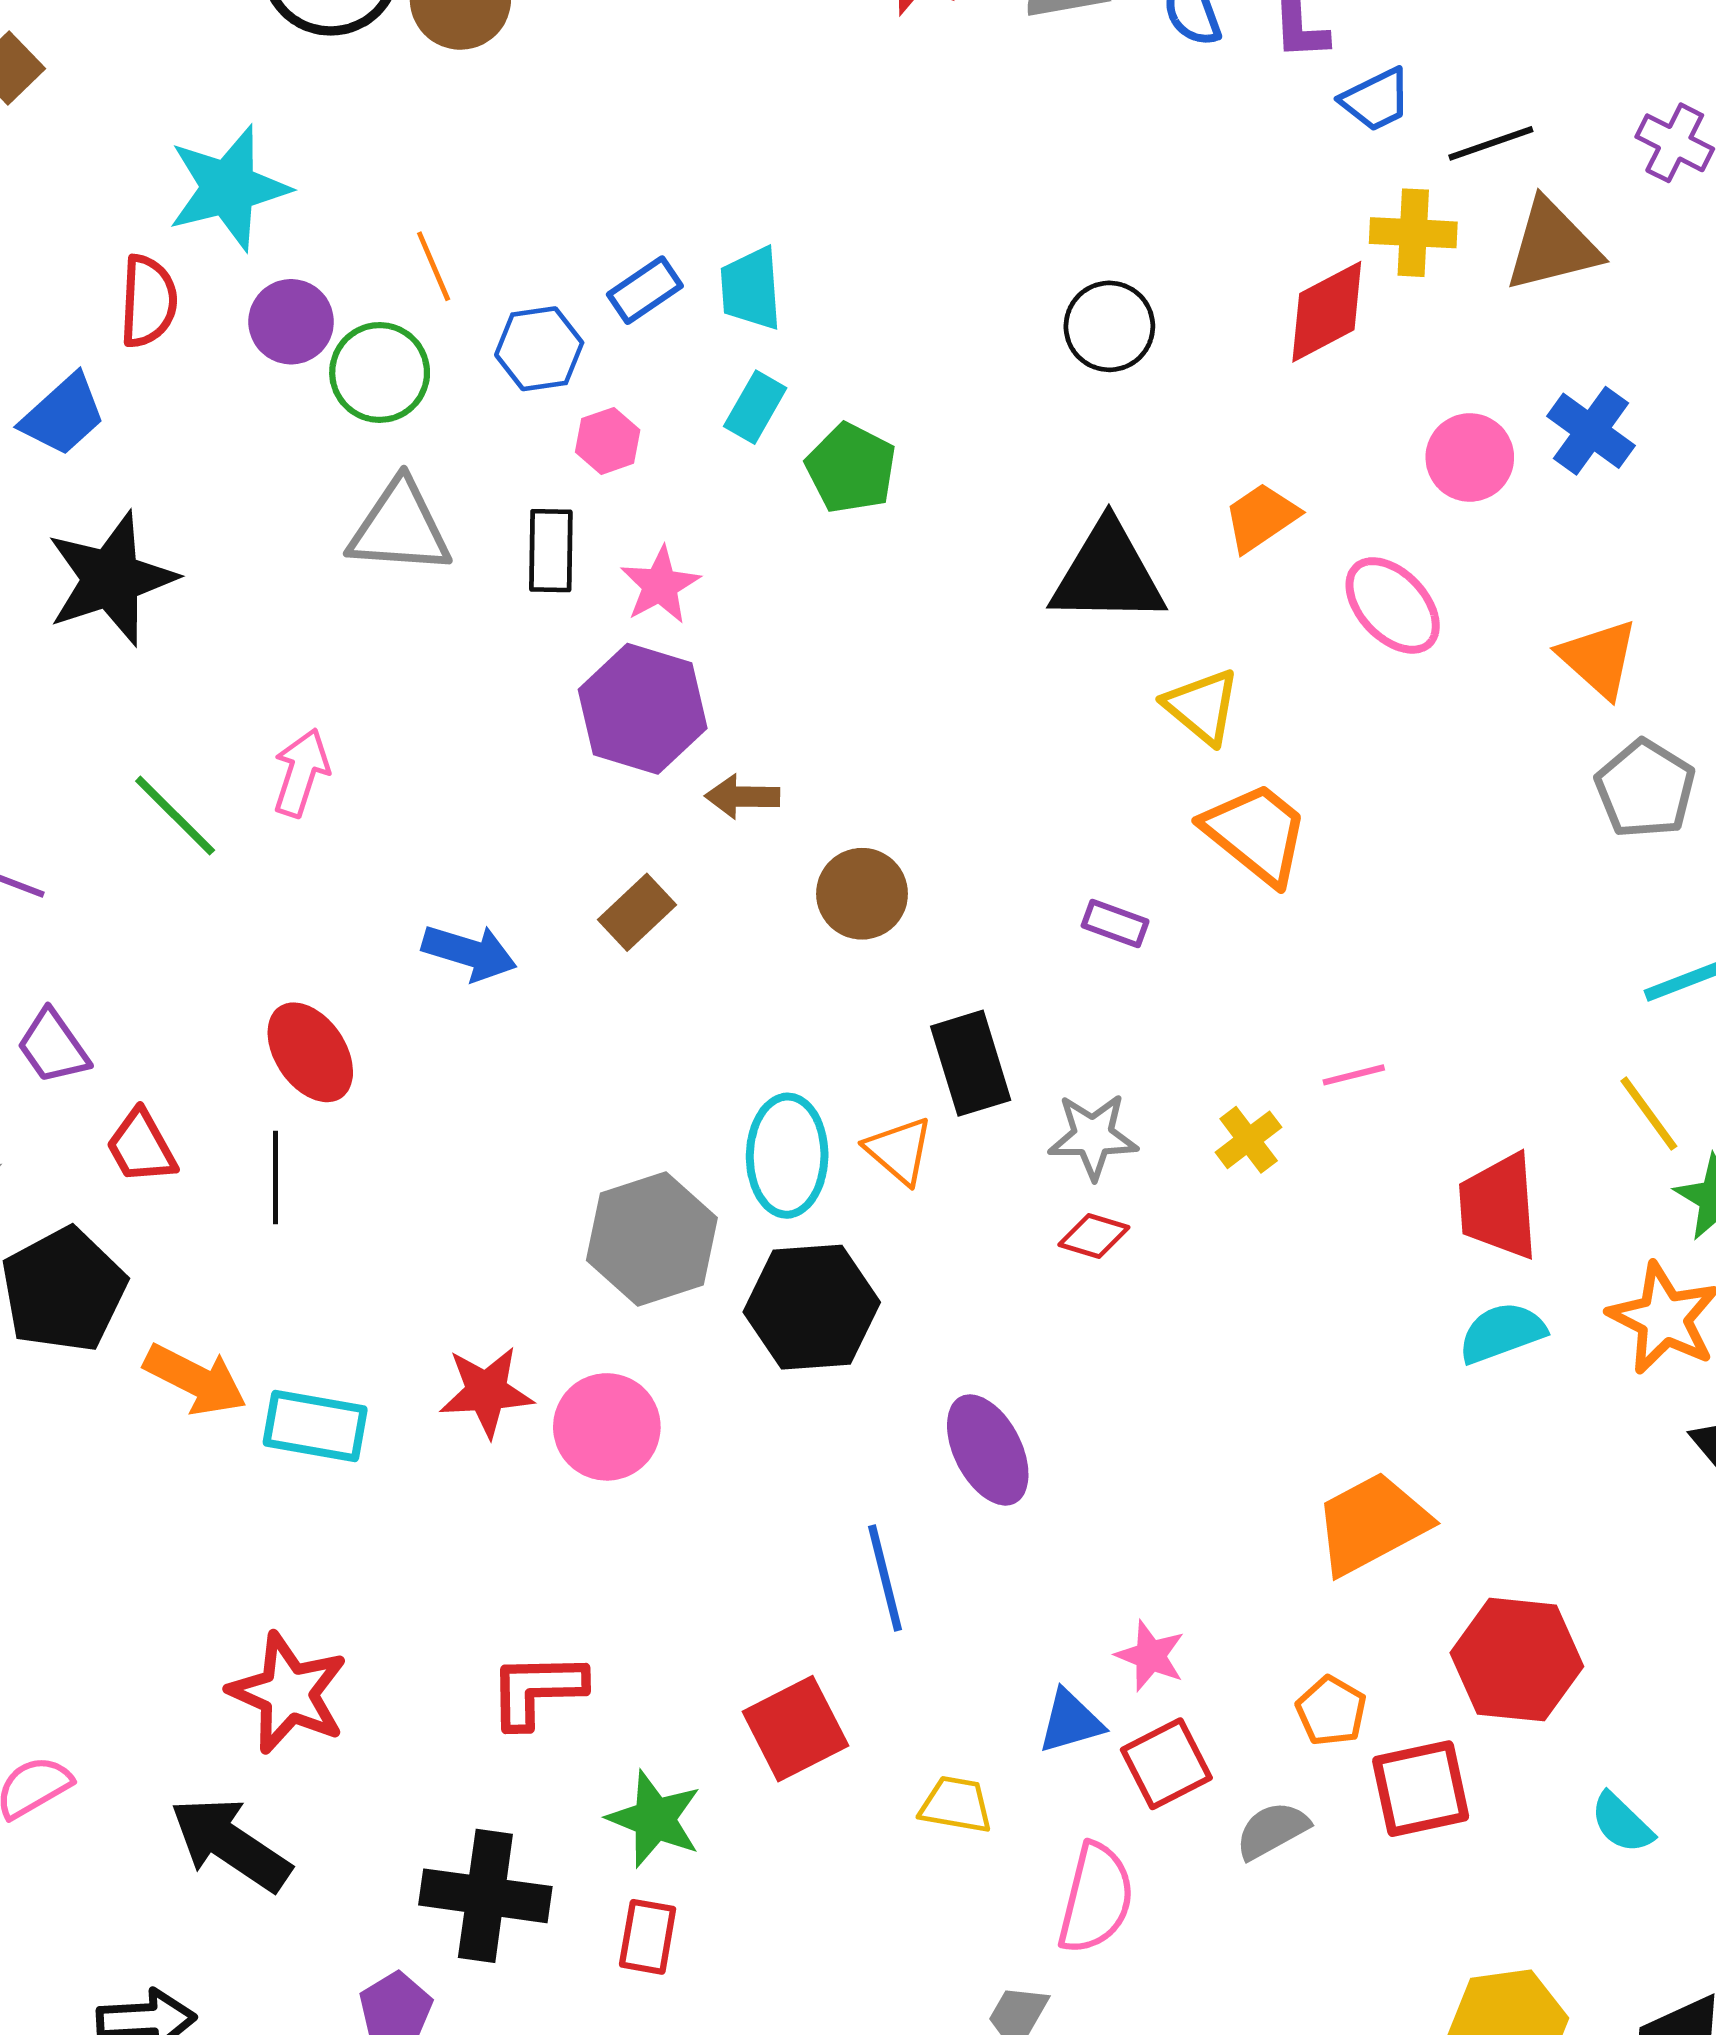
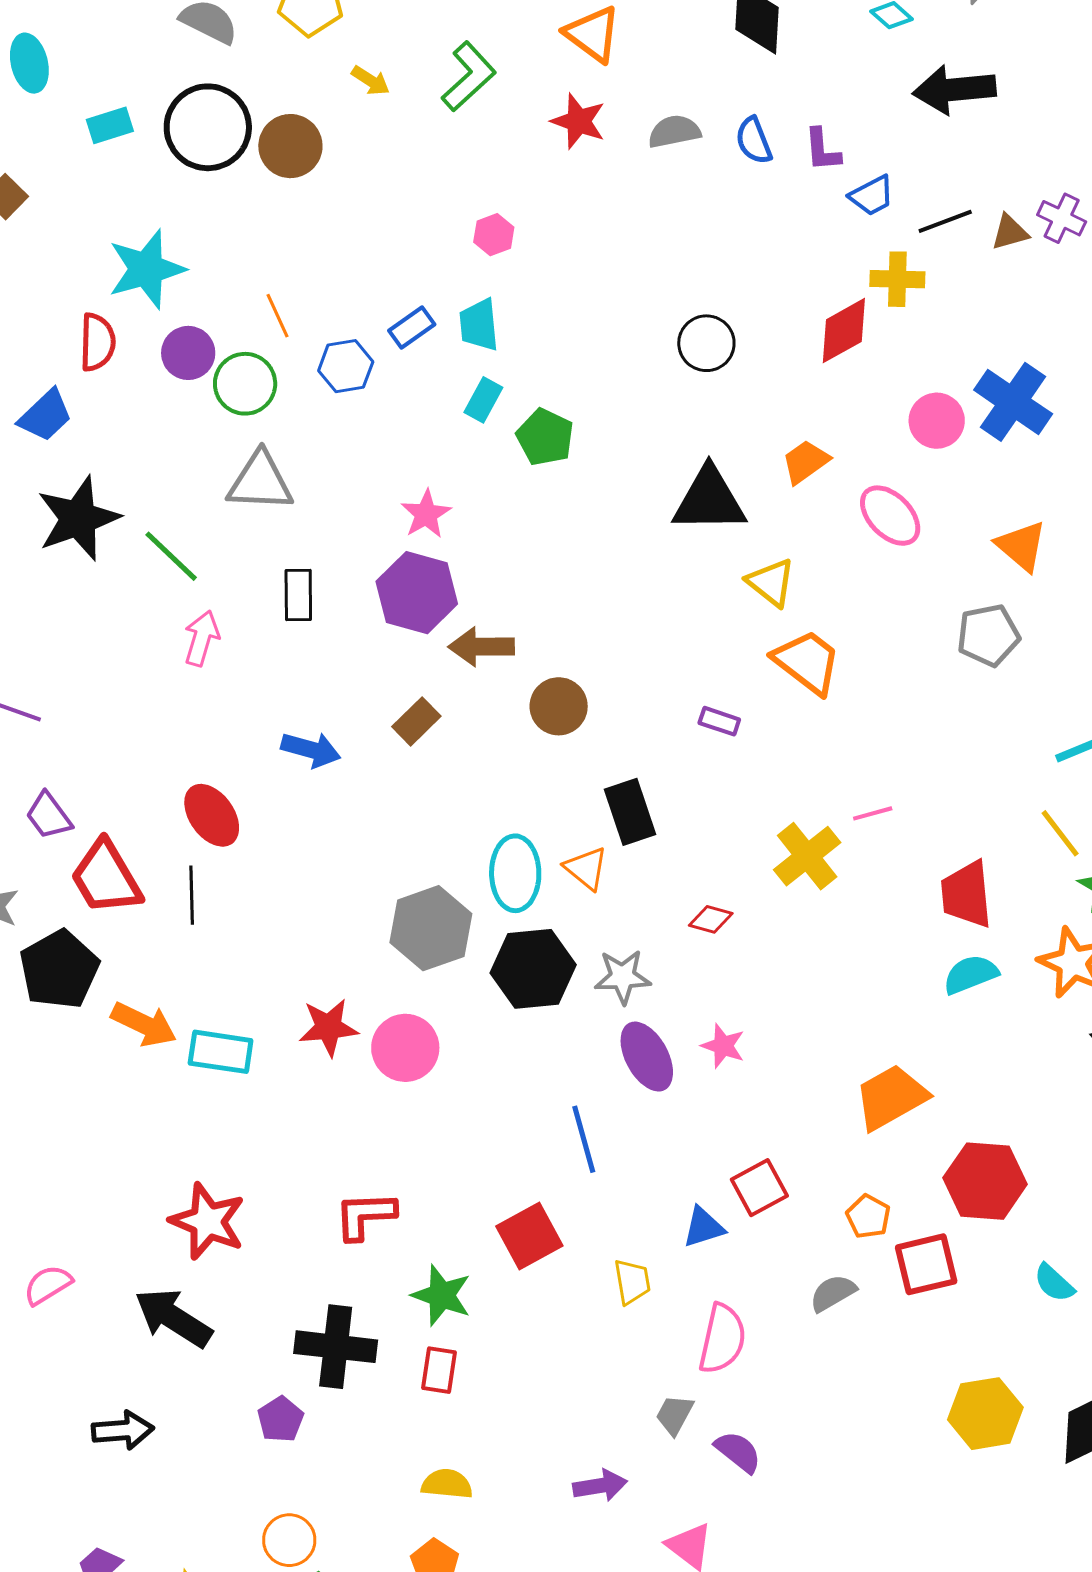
brown triangle: (1552, 246) -> (1010, 232), moved, size x0.6
blue cross: (1591, 431) -> (1013, 402), size x1.4
pink hexagon: (608, 441) -> (494, 235), moved
black rectangle: (551, 551) -> (298, 595), moved
gray pentagon: (1645, 789) -> (988, 635), moved, turned 30
brown arrow: (742, 797) -> (481, 647), size x1.4
green line: (175, 816) -> (171, 556), moved
gray star: (1093, 1136) -> (623, 977), moved
yellow cross: (1249, 1140) -> (807, 856), size x1.6
red trapezoid: (141, 1147) -> (106, 878), size x1.6
pink star: (1150, 1656) -> (723, 1046), moved
red square: (1166, 1764) -> (759, 1188), moved
yellow trapezoid: (956, 1805) -> (632, 1282), turned 72

